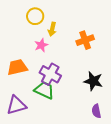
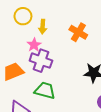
orange cross: (85, 40) -> (78, 32), turned -30
purple cross: (50, 74) -> (41, 61), moved

